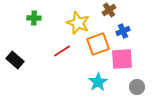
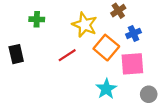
orange square: (98, 44) -> (106, 48), turned -30
black rectangle: (15, 60) -> (16, 54), moved, turned 36

